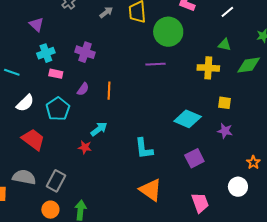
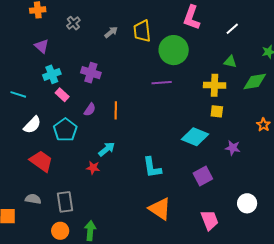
pink rectangle: (56, 74) -> (62, 95), turned 32
yellow square: (224, 103) -> (217, 111), moved
orange star: (253, 162) -> (263, 125), moved
gray semicircle: (24, 177) -> (33, 199), size x0.7
gray rectangle: (56, 181) -> (65, 202), turned -35

